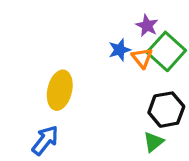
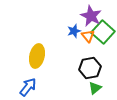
purple star: (147, 26) -> (91, 16), size x1.5
black hexagon: (166, 110) -> (90, 68), moved

